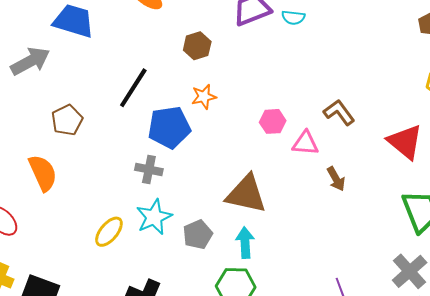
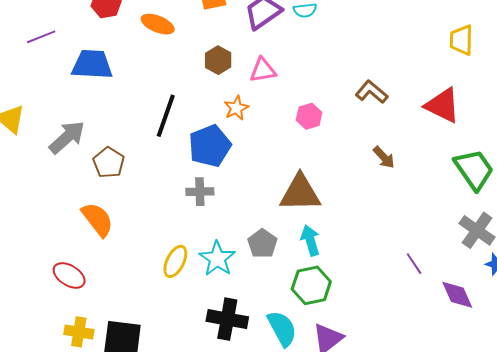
gray arrow: (30, 61) -> (67, 137), moved
pink triangle: (305, 143) -> (263, 70), moved
cyan star: (154, 217) -> (217, 259), moved

